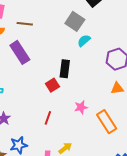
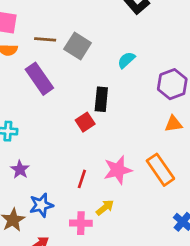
gray square: (75, 21) -> (78, 46), moved
pink star: (81, 107) -> (118, 170), moved, size x1.5
red line: (48, 118) -> (82, 179), moved

